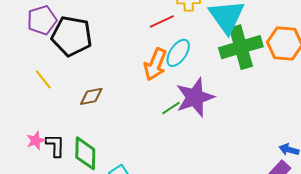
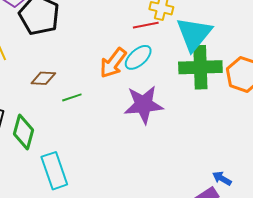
red line: (162, 21) -> (146, 25), moved
green line: (171, 108) -> (72, 97), moved

